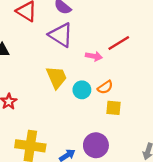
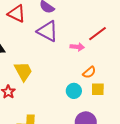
yellow trapezoid: (56, 77) -> (23, 71), moved
cyan circle: (82, 90) -> (74, 91), moved

